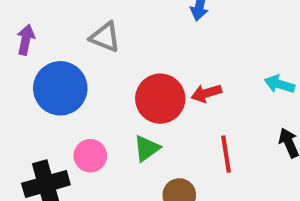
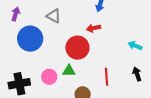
red arrow: (206, 93) -> (94, 28), moved
green triangle: (147, 148) -> (69, 71), turned 32
pink circle: (90, 156) -> (49, 77), moved

